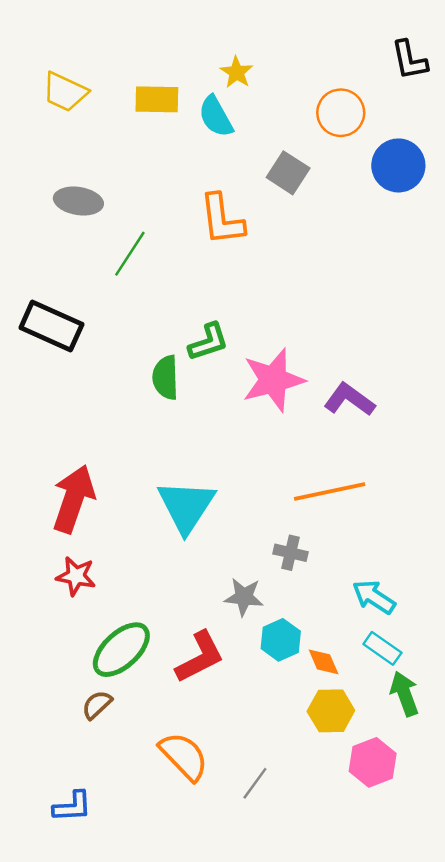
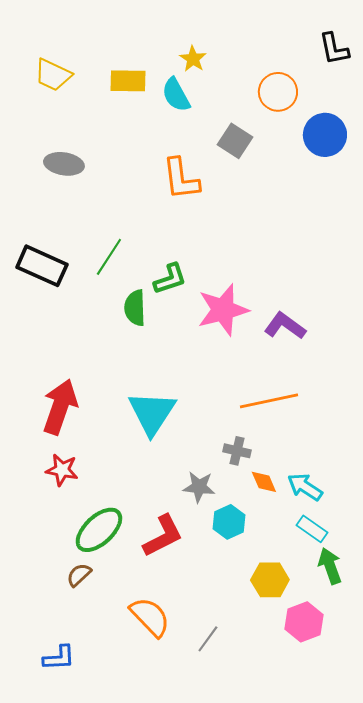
green line: (130, 254) -> (109, 257), moved
orange diamond: (324, 662) -> (264, 482), moved

